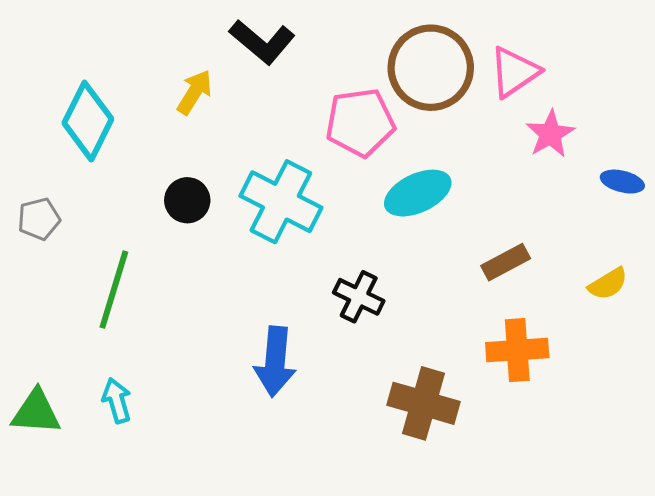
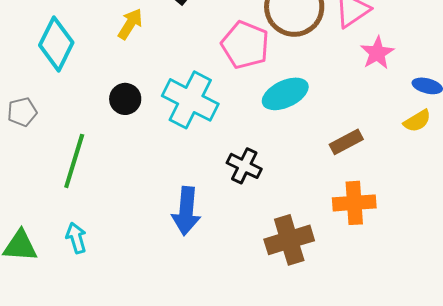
pink pentagon: (360, 122) -> (245, 45), turned 30
yellow semicircle: (608, 284) -> (417, 121), moved
brown cross: (424, 403) -> (289, 240), turned -33

